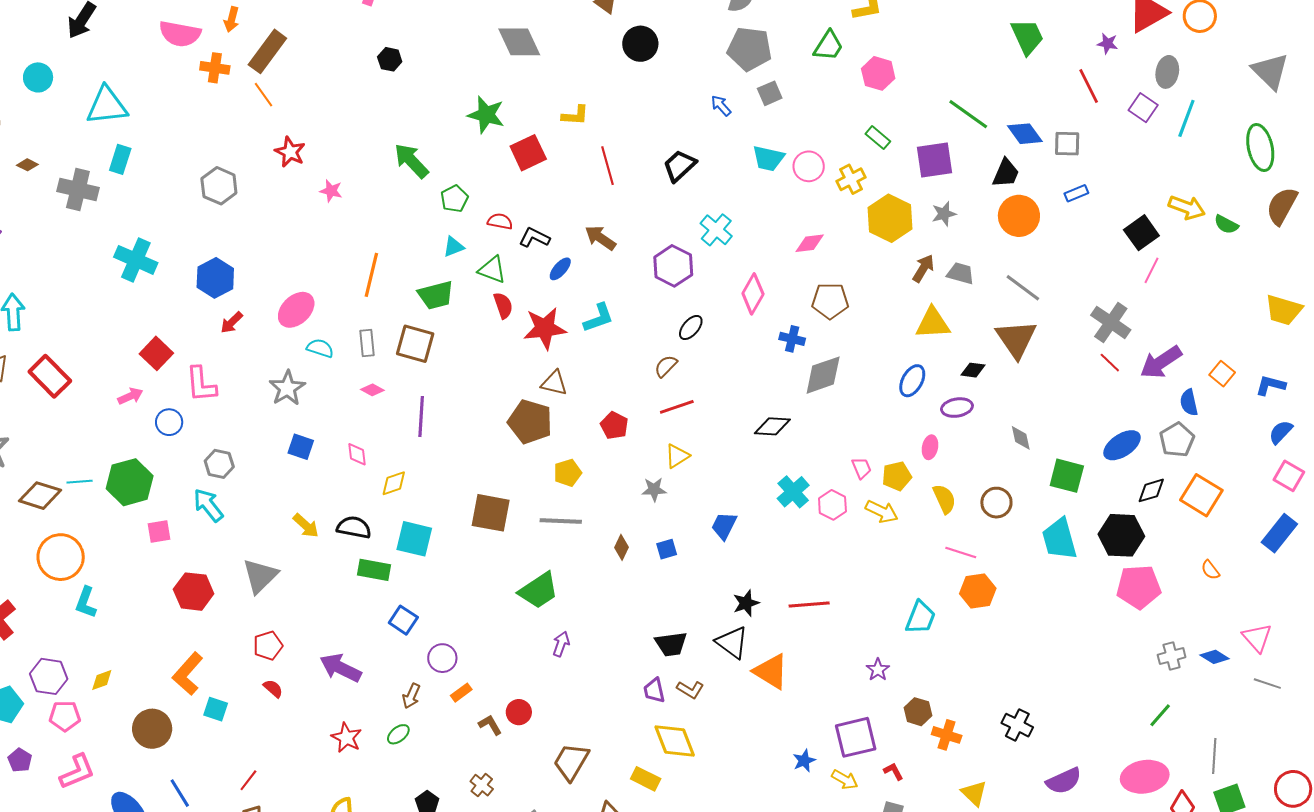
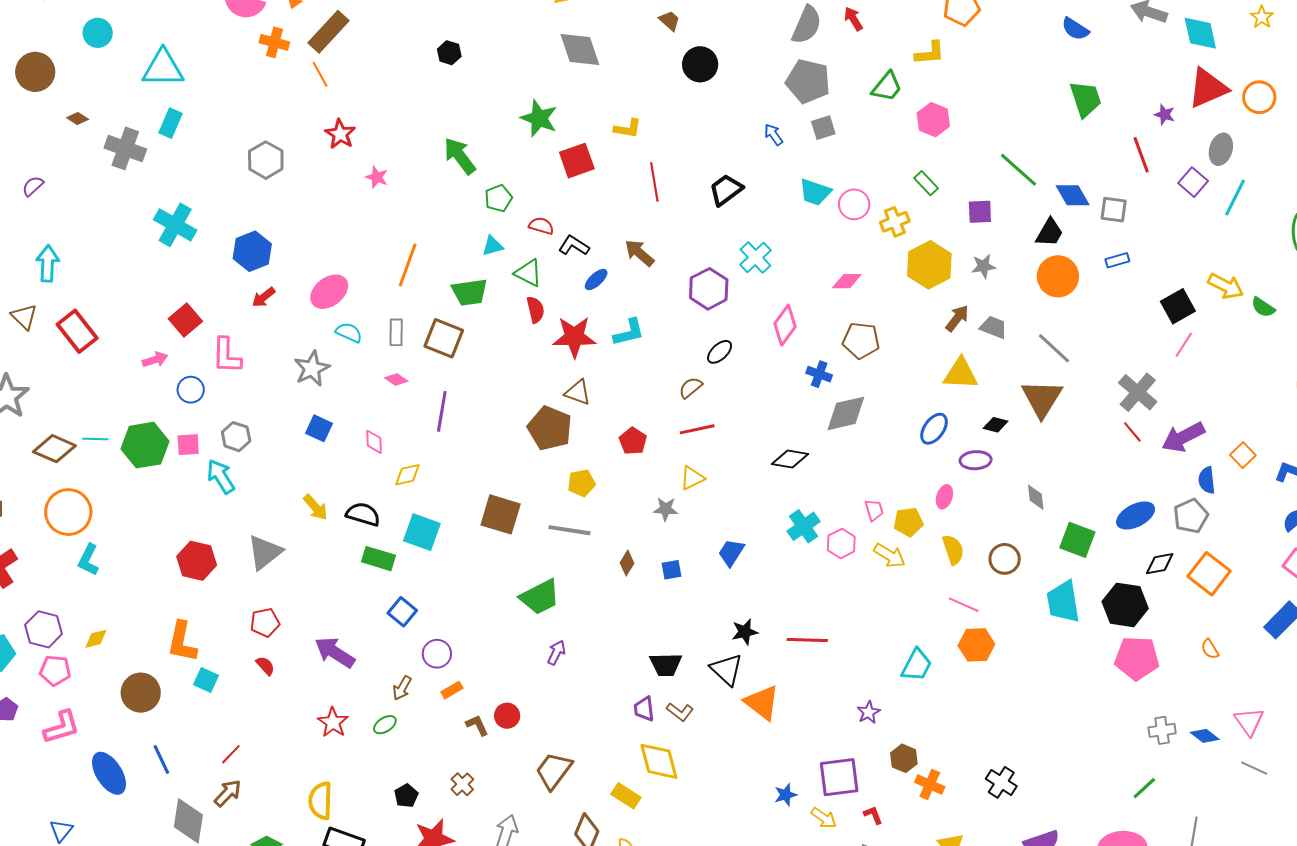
purple square: (934, 160) -> (980, 212), size x0.7
pink square: (159, 531) -> (188, 445), moved
orange L-shape: (188, 674) -> (182, 642), turned -36

